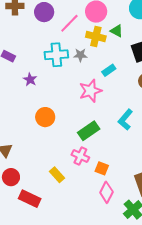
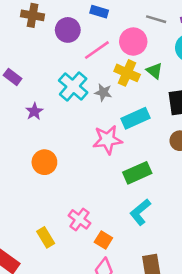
cyan cross: (56, 55) -> (73, 86), turned 35
cyan rectangle: (109, 70) -> (135, 118), size x1.5
cyan L-shape: (125, 120) -> (140, 212), moved
green rectangle: (89, 131) -> (137, 173), moved

